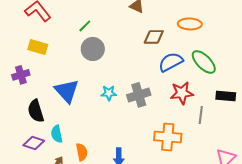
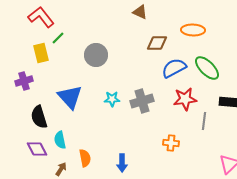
green line: (85, 26) -> (58, 38), moved
yellow rectangle: (38, 47) -> (41, 53), turned 60
orange cross: (168, 137) -> (171, 143), size x0.6
purple diamond: (34, 143) -> (37, 149), turned 45

